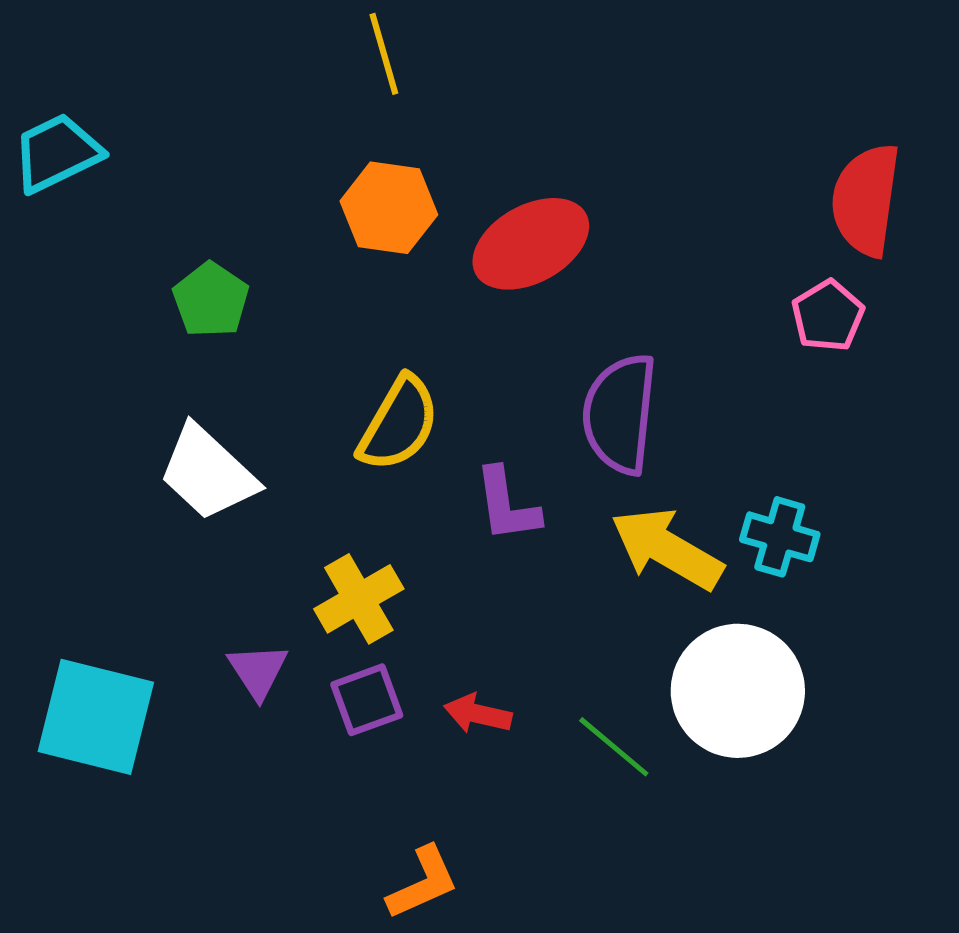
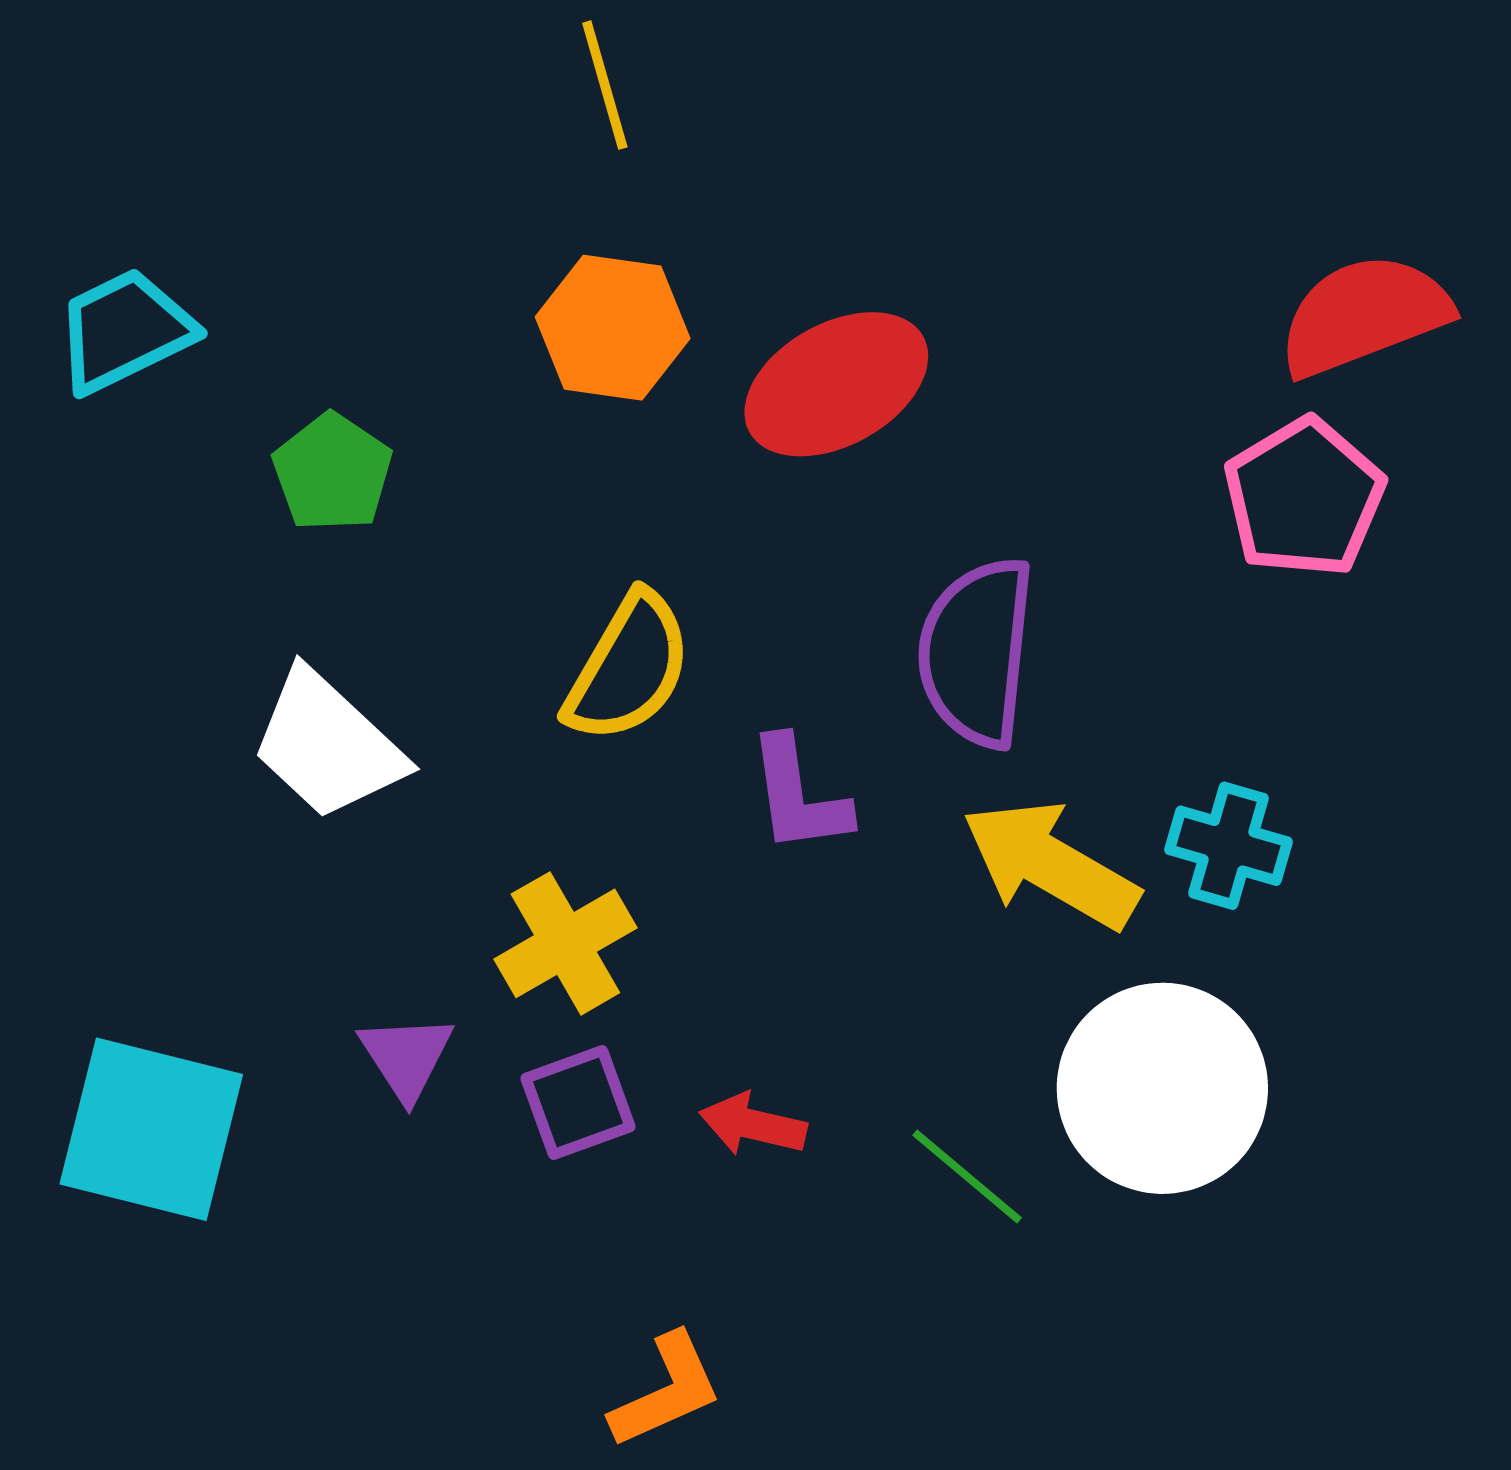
cyan trapezoid: (57, 153) -> (124, 331), moved
red semicircle: (866, 200) -> (1364, 315), turned 61
pink pentagon: (828, 316) -> (1304, 498), size x1.4

